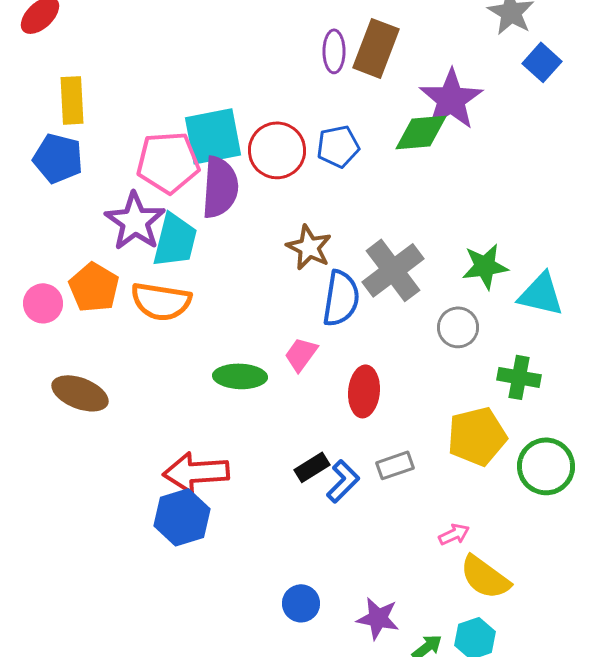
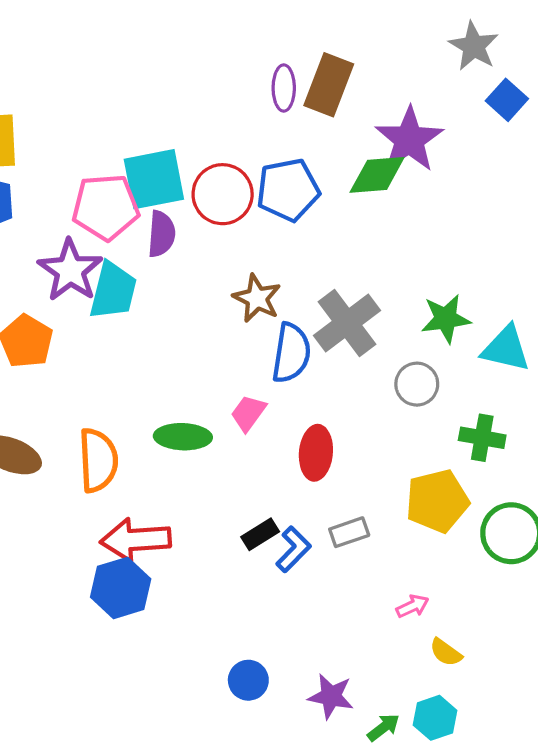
blue pentagon: (338, 146) -> (288, 190), size x1.4
purple semicircle: (220, 187) -> (161, 234), size x0.7
orange semicircle: (161, 301) -> (98, 460), moved, turned -102
yellow semicircle: (485, 577) -> (446, 652), size x0.6

